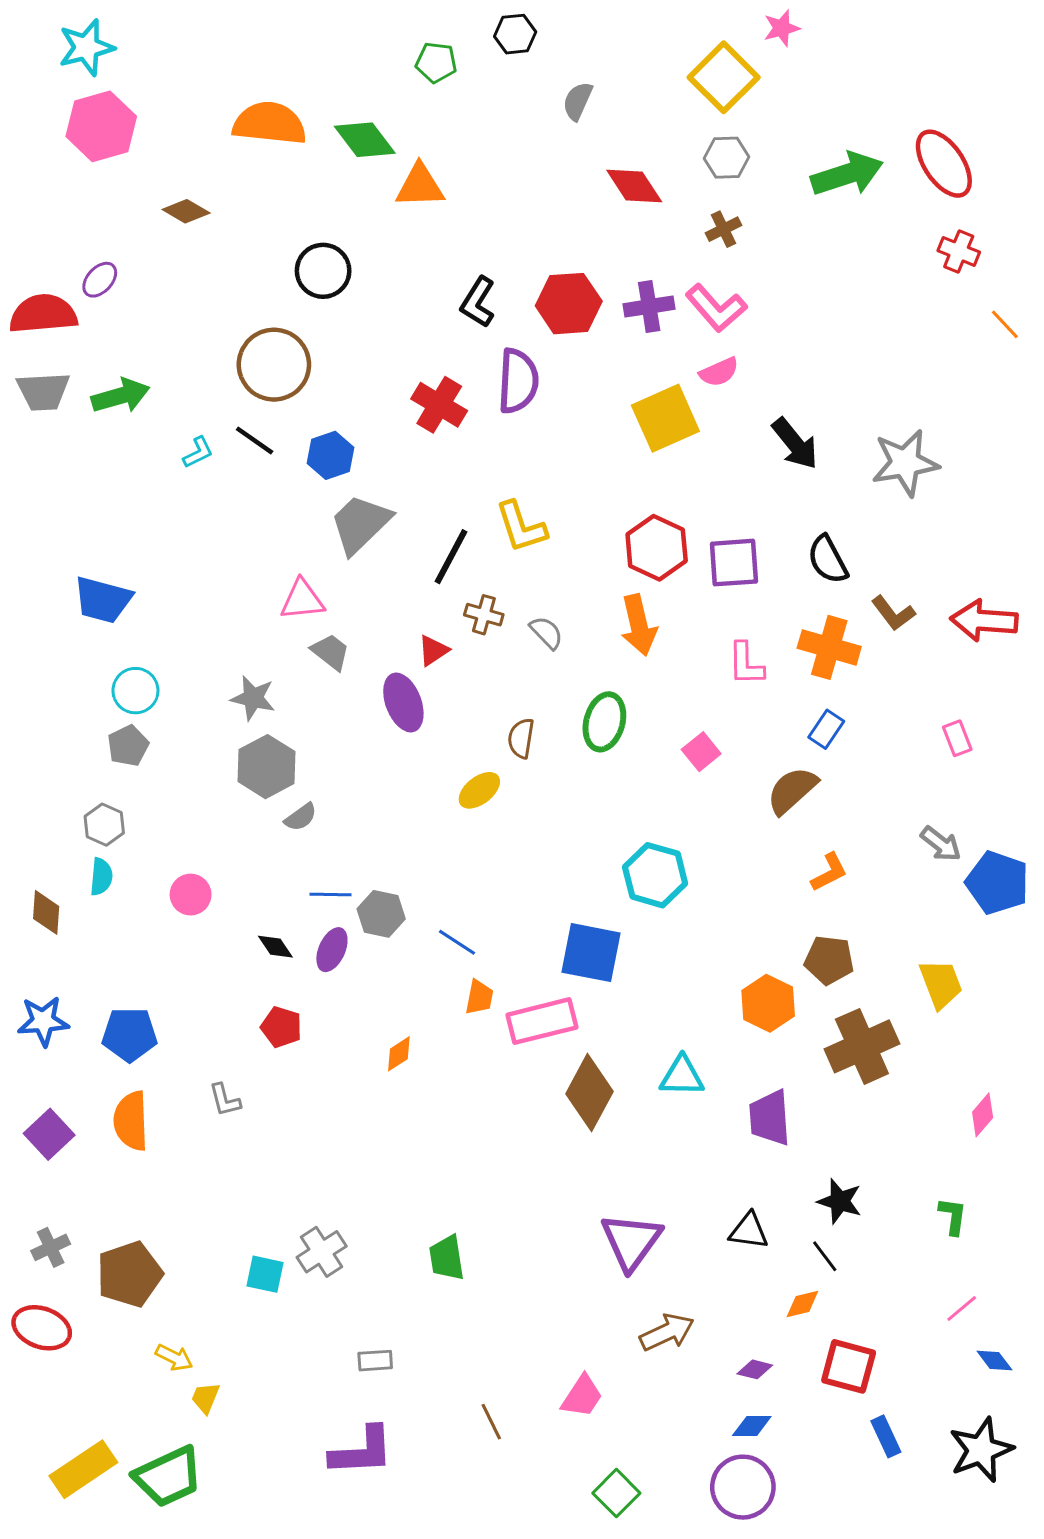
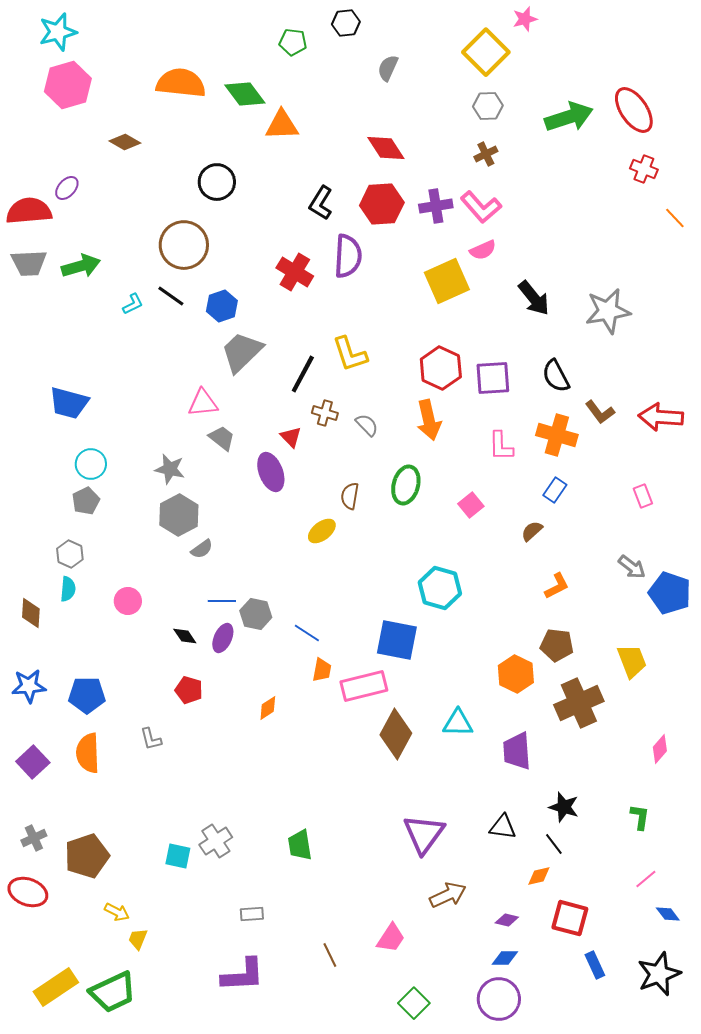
red diamond: (634, 186) -> (386, 148), moved
red triangle: (433, 650) -> (291, 437), turned -40
brown semicircle: (792, 790) -> (532, 531), size x0.6

